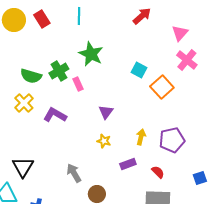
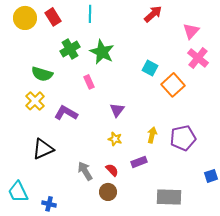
green cross: (59, 71) -> (70, 49), moved
black triangle: (23, 167) -> (43, 149), moved, turned 35
red semicircle: (158, 172) -> (112, 170), moved

